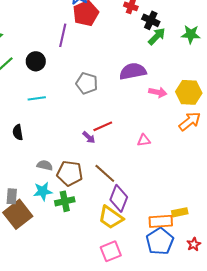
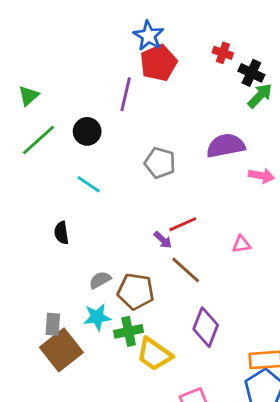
cyan line: (37, 98) -> (89, 184), turned 42
gray semicircle: (45, 165) -> (100, 280), turned -42
brown line: (105, 173) -> (186, 270), moved
yellow trapezoid: (111, 217) -> (154, 354), moved

